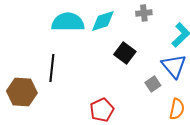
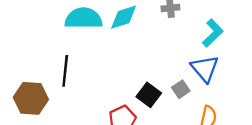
black square: (125, 53) -> (149, 95), moved

